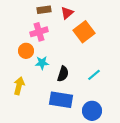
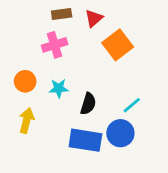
orange circle: (26, 51) -> (25, 81), moved
blue circle: (92, 111) -> (120, 133), moved

